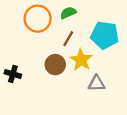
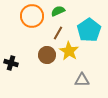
cyan pentagon: (105, 35) -> (89, 30), turned 30
gray triangle: (96, 83) -> (82, 80), moved

